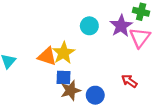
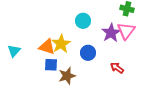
purple star: (121, 26) -> (111, 33), moved
blue square: (64, 78) -> (51, 65), moved
blue circle: (95, 95) -> (88, 53), moved

